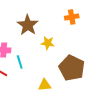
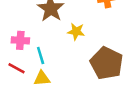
yellow triangle: (45, 85) -> (42, 78), moved

